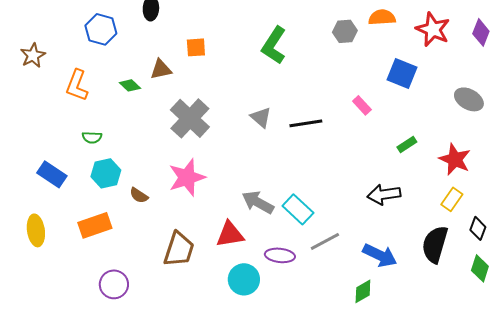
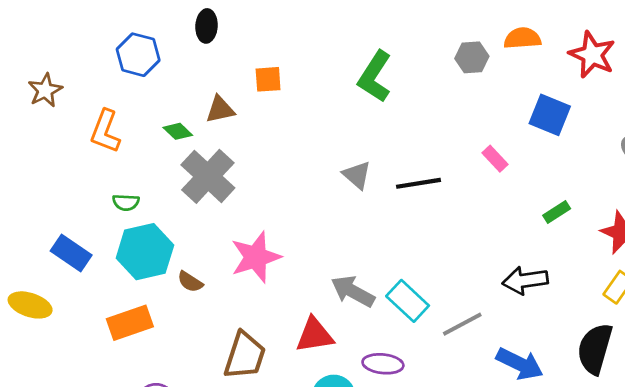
gray cross: (190, 118) -> (208, 176), moved
cyan hexagon: (106, 173) -> (145, 252), size x1.4
yellow ellipse: (36, 230) -> (30, 305), moved, turned -64
gray line: (325, 241) -> (462, 324), moved

